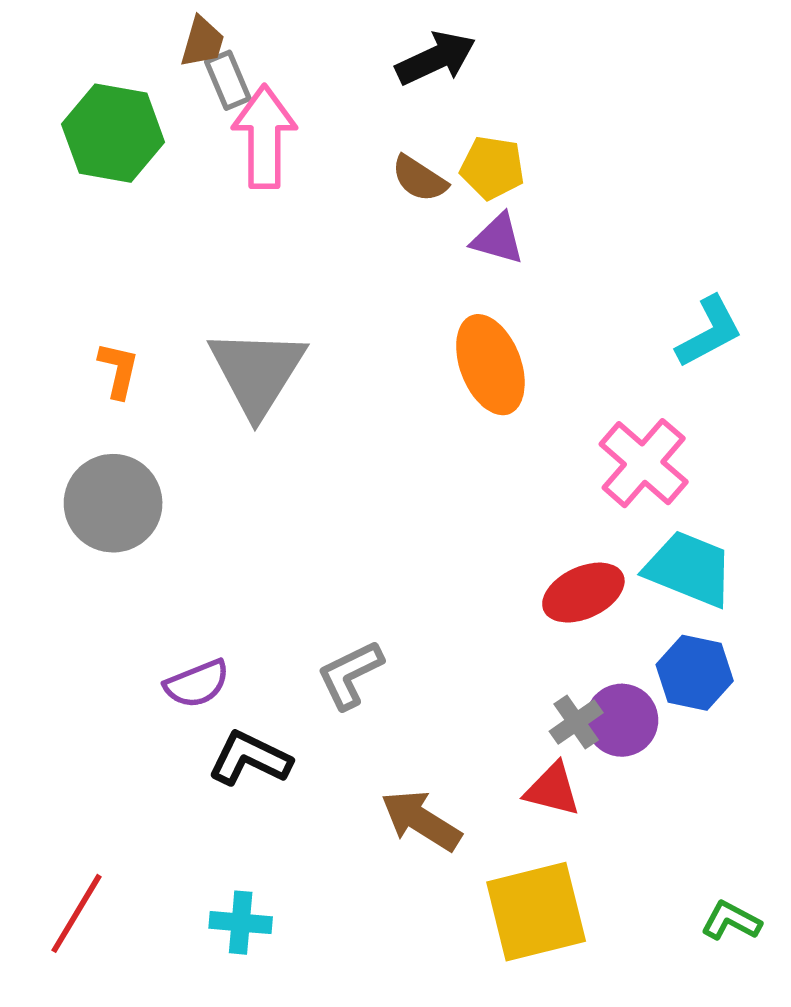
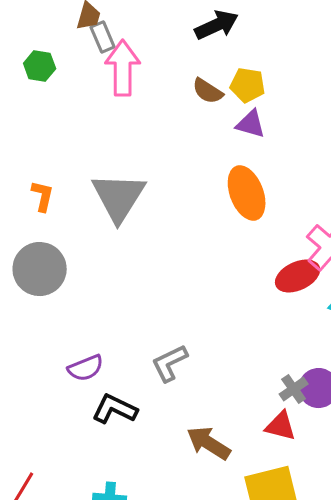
green hexagon: (113, 133) -> (40, 66), size x0.6
red ellipse: (583, 593) -> (298, 276), moved

